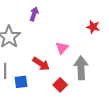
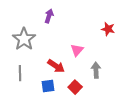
gray arrow: (81, 68) -> (96, 70), size x0.7
blue square: (21, 82) -> (48, 86), moved

